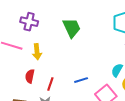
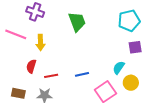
red line: (50, 84) -> (51, 76), turned 56

